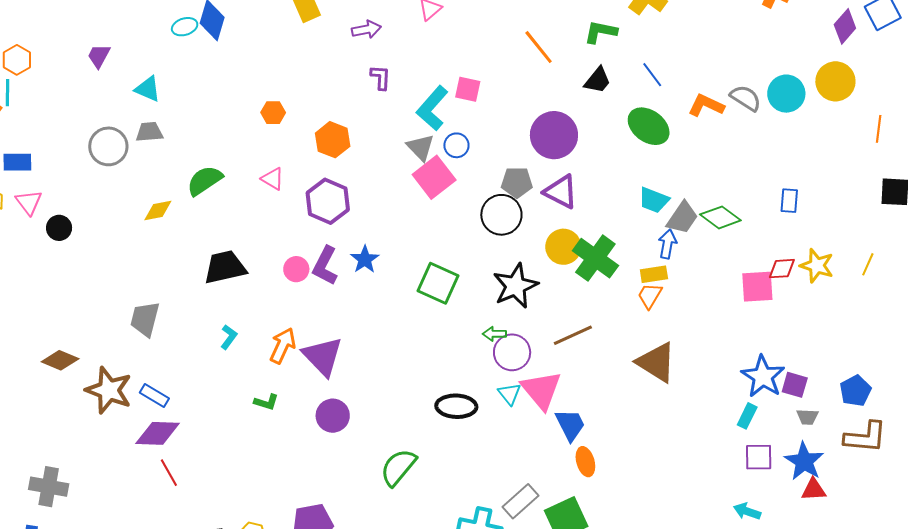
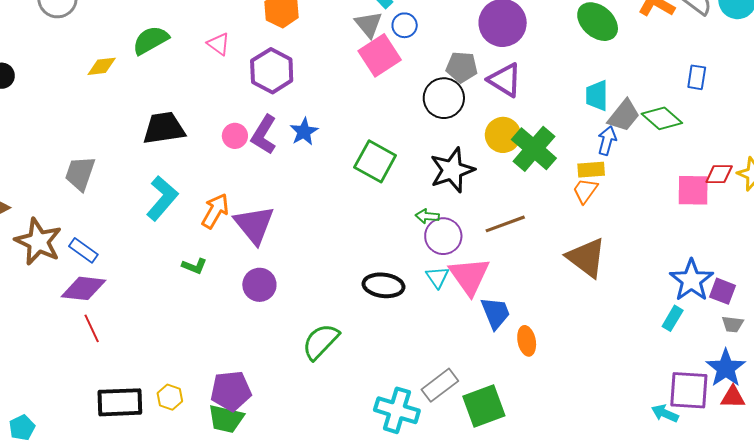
cyan trapezoid: (654, 200) -> (597, 96), turned 64
blue rectangle: (789, 201) -> (697, 77), moved
cyan L-shape: (229, 337) -> (162, 198), size x1.8
purple square: (759, 457) -> (689, 390), moved, size x1.4
orange ellipse: (585, 462) -> (527, 341), moved

